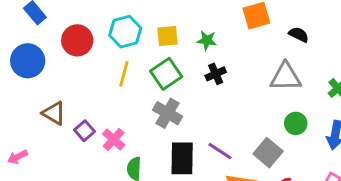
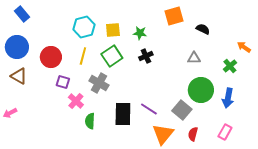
red circle: (77, 40) -> (51, 57), moved
gray triangle: (286, 77) -> (194, 58), size x0.6
brown triangle: (54, 113) -> (19, 76), moved
gray cross: (168, 113) -> (99, 83), moved
green circle: (296, 123) -> (201, 90), size x1.6
purple square: (84, 131) -> (63, 82), moved, turned -32

